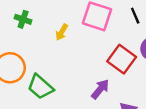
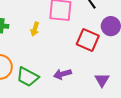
purple arrow: (100, 89) -> (62, 74), moved, turned -132

